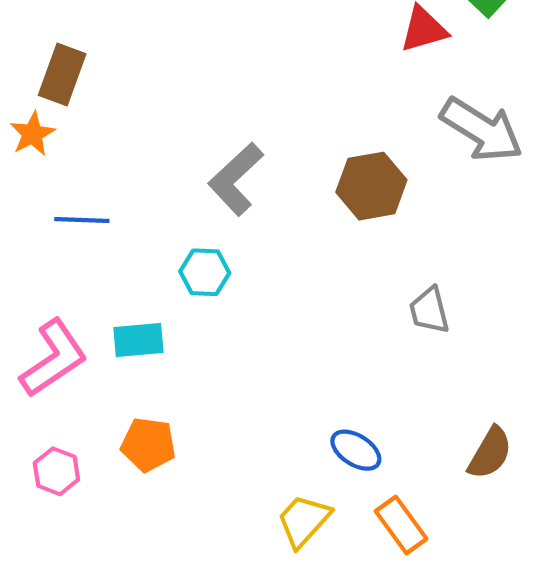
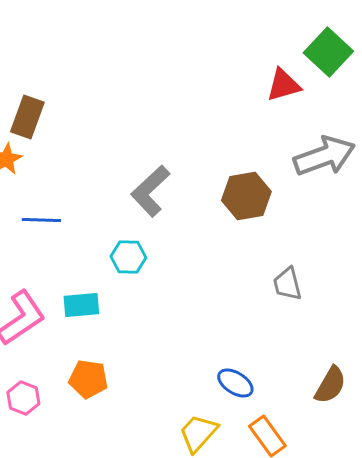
gray arrow: (482, 130) -> (324, 156), turned -52

